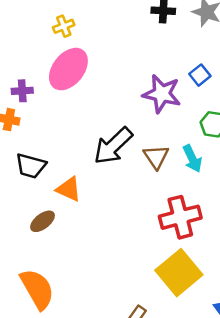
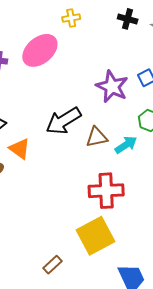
yellow cross: (64, 26) -> (71, 18), moved
brown triangle: (156, 157) -> (97, 137), turned 40
cyan arrow: (192, 159) -> (126, 145), turned -110

